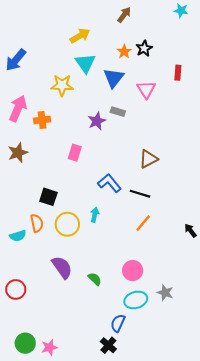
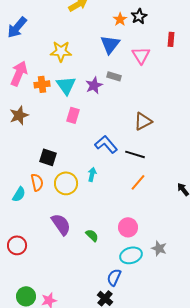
cyan triangle: (85, 63) -> (66, 85), moved
cyan semicircle: (18, 236) -> (19, 194), turned -42

